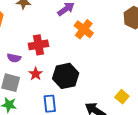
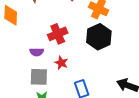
black hexagon: (66, 76) -> (99, 37), moved

